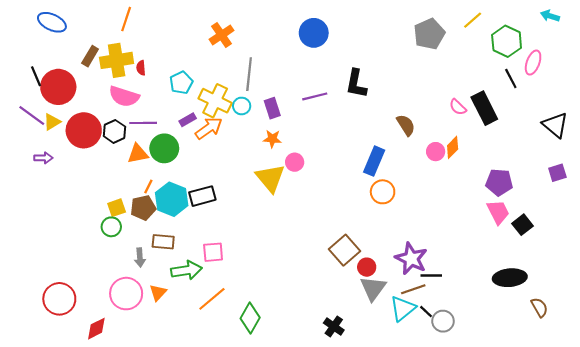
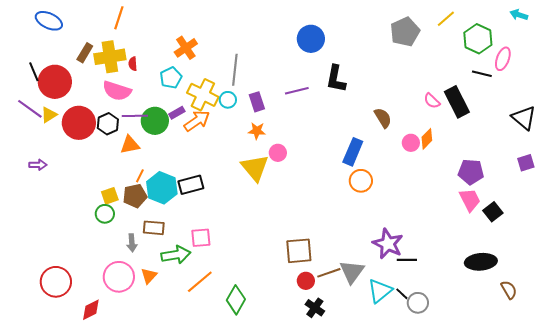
blue circle: (314, 33) -> (311, 39), moved
orange cross: (221, 35) -> (186, 48), moved
black line: (511, 78) -> (482, 74), turned -48
green circle: (164, 148) -> (155, 121), moved
purple arrow: (43, 158) -> (38, 165), moved
brown square: (344, 250) -> (299, 251), moved, turned 36
red circle: (367, 267) -> (306, 281), moved
brown line: (413, 289) -> (329, 273), moved

